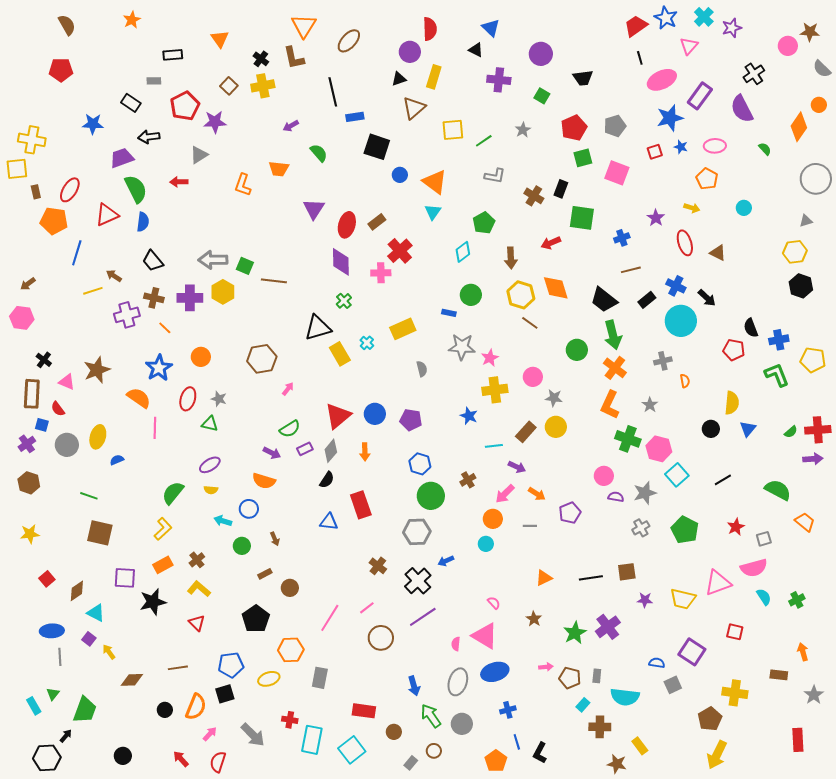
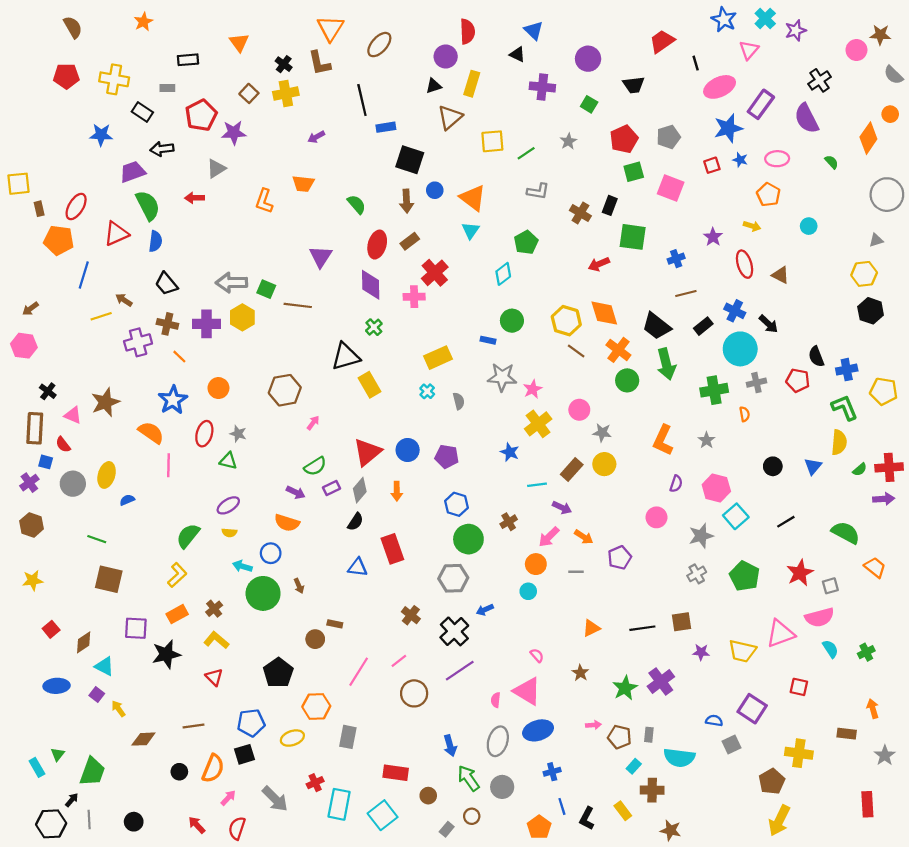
red trapezoid: (636, 26) -> (662, 41), moved
yellow cross: (32, 140) -> (114, 79), moved
green semicircle: (319, 153) -> (357, 204), moved
purple triangle: (314, 209) -> (321, 257), moved
brown arrow: (511, 258) -> (407, 201), moved
cyan cross: (367, 343) -> (427, 391), moved
gray cross: (663, 361) -> (756, 383), moved
orange cross: (615, 368) -> (618, 350), moved
yellow cross: (495, 390) -> (538, 424), turned -30
yellow semicircle: (732, 403) -> (839, 442), moved
green cross: (628, 439) -> (714, 390), moved, turned -30
purple semicircle: (616, 497) -> (676, 484), moved, turned 98
red star: (736, 527) -> (800, 573), size x1.4
green circle: (242, 546) -> (263, 593), size x1.8
brown rectangle: (265, 574) -> (335, 624), moved, turned 40
gray line: (60, 657) -> (89, 820), moved
red cross: (290, 720) -> (315, 783), turned -35
yellow rectangle: (640, 746) -> (623, 811), moved

